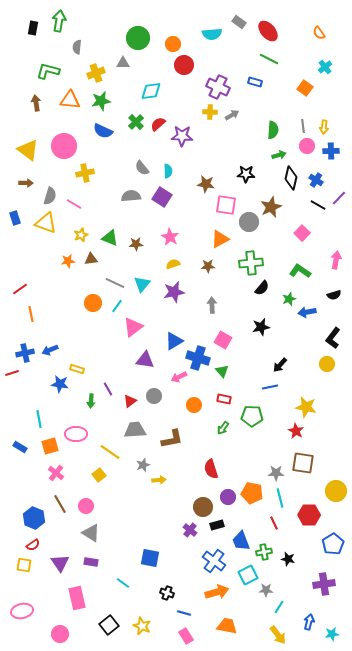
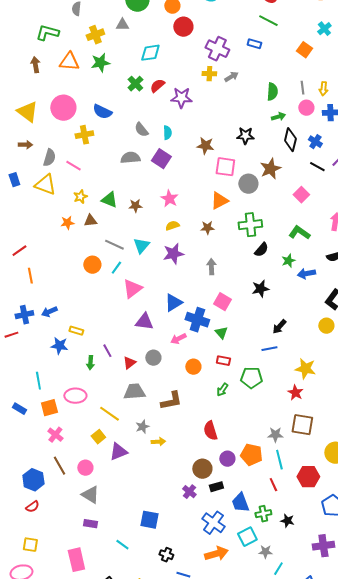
blue semicircle: (103, 131) -> (102, 112), moved
purple triangle: (60, 563) -> (118, 452), moved, turned 42
yellow square: (24, 565) -> (30, 545), moved

